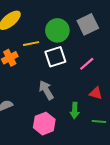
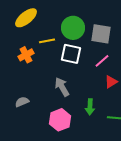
gray square: (88, 24) -> (101, 34), moved, turned 35
white square: (55, 57) -> (71, 54), turned 30
red triangle: (96, 93) -> (111, 82), moved, turned -48

